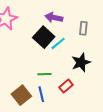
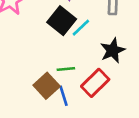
red rectangle: (66, 86) -> (95, 83), size x1.5
brown square: (21, 95) -> (47, 86), moved

